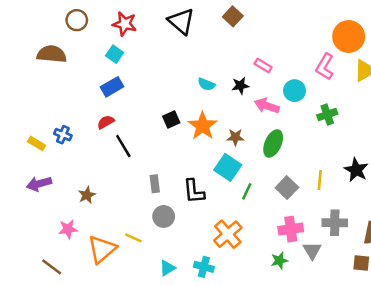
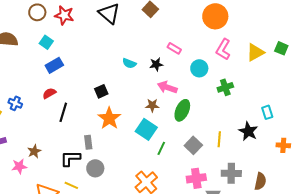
brown circle: (77, 20) -> (37, 12), moved
orange circle: (349, 37) -> (215, 16), moved
cyan square: (115, 54) -> (46, 42), moved
pink arrow: (267, 106) -> (167, 87), moved
orange star: (203, 126) -> (109, 118), moved
black line: (123, 146) -> (63, 112), turned 48
black L-shape: (194, 191) -> (70, 158), moved, turned 95
pink star: (68, 229) -> (19, 166), moved

